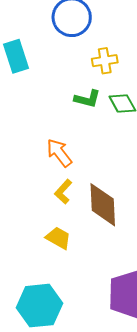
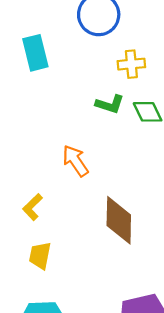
yellow L-shape: (63, 192) -> (32, 207), moved
yellow trapezoid: (58, 238) -> (40, 256), moved, turned -112

